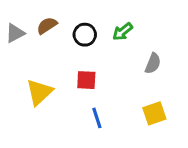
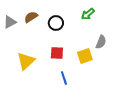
green arrow: (123, 32) -> (88, 14), moved
yellow square: (154, 113) -> (85, 56), moved

